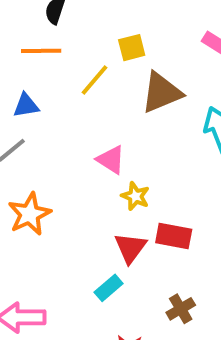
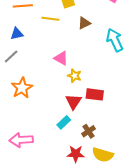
yellow line: (94, 80) -> (50, 19), turned 60
brown triangle: (161, 92) -> (84, 23), size x0.6
brown cross: (181, 309) -> (88, 131), moved

